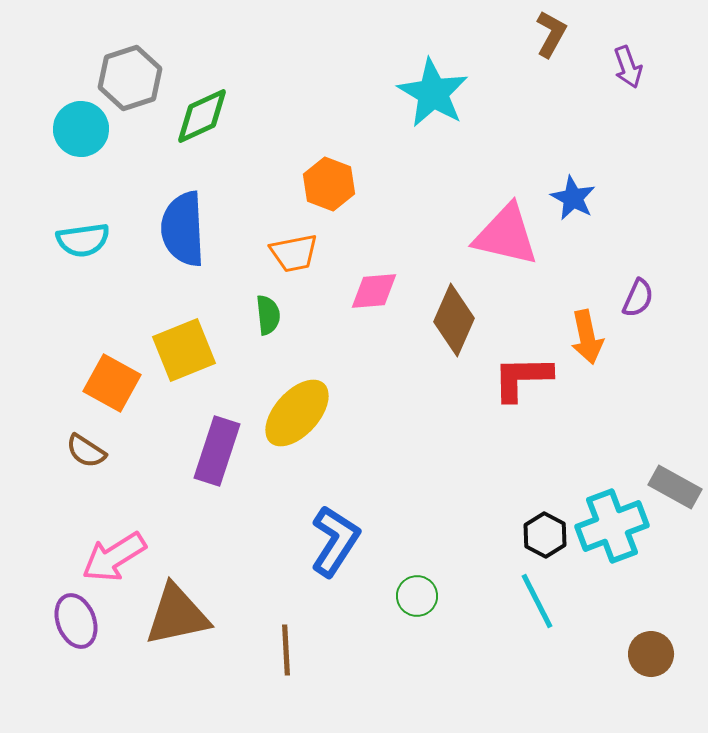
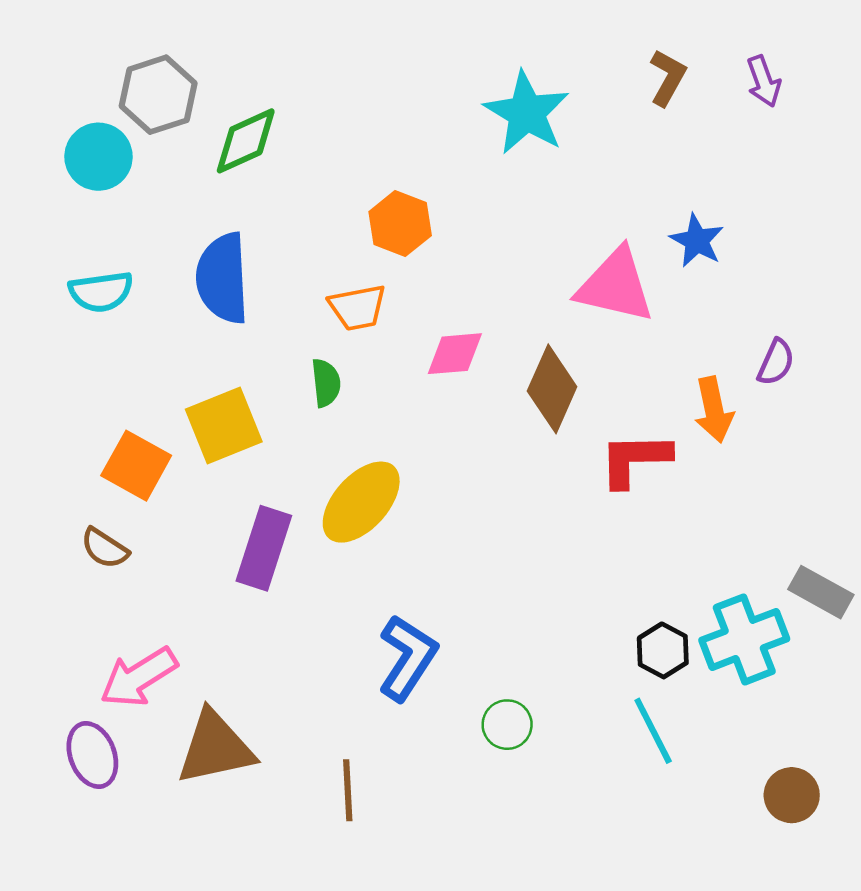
brown L-shape: (551, 34) -> (668, 78), moved

